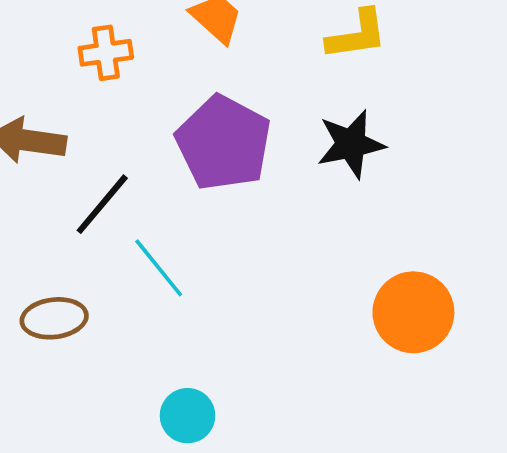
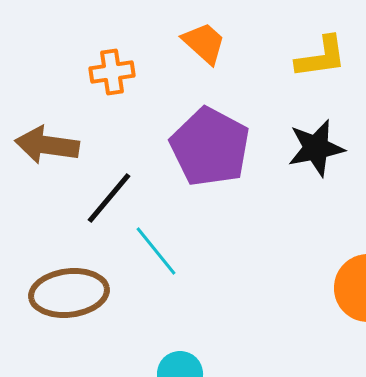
brown ellipse: (54, 318) -> (69, 293), size x1.4

